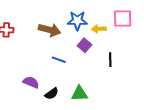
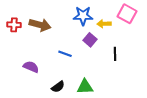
pink square: (123, 19) -> (127, 14), turned 30
brown arrow: (50, 30) -> (40, 25), moved
purple semicircle: (31, 82) -> (31, 67), moved

